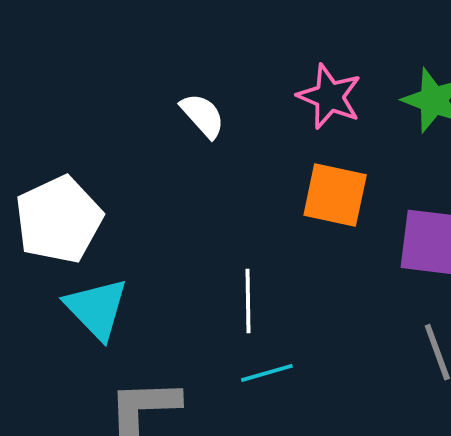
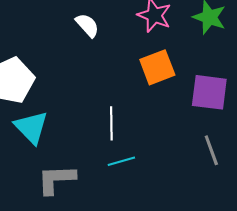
orange square: (335, 195) -> (157, 67), turned -33

